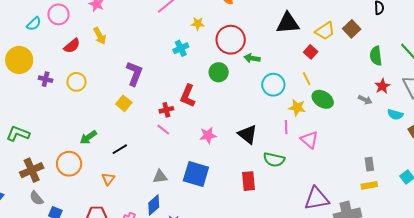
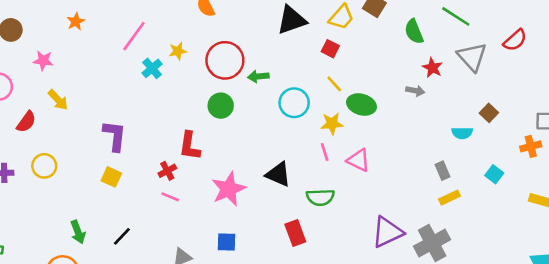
cyan cross: (181, 48) -> (152, 68), moved
cyan semicircle: (395, 114) -> (462, 133), moved
pink star: (208, 135) -> (229, 189), size x1.5
green arrow: (88, 137) -> (78, 232), turned -60
blue square: (196, 174) -> (226, 242), size x0.6

